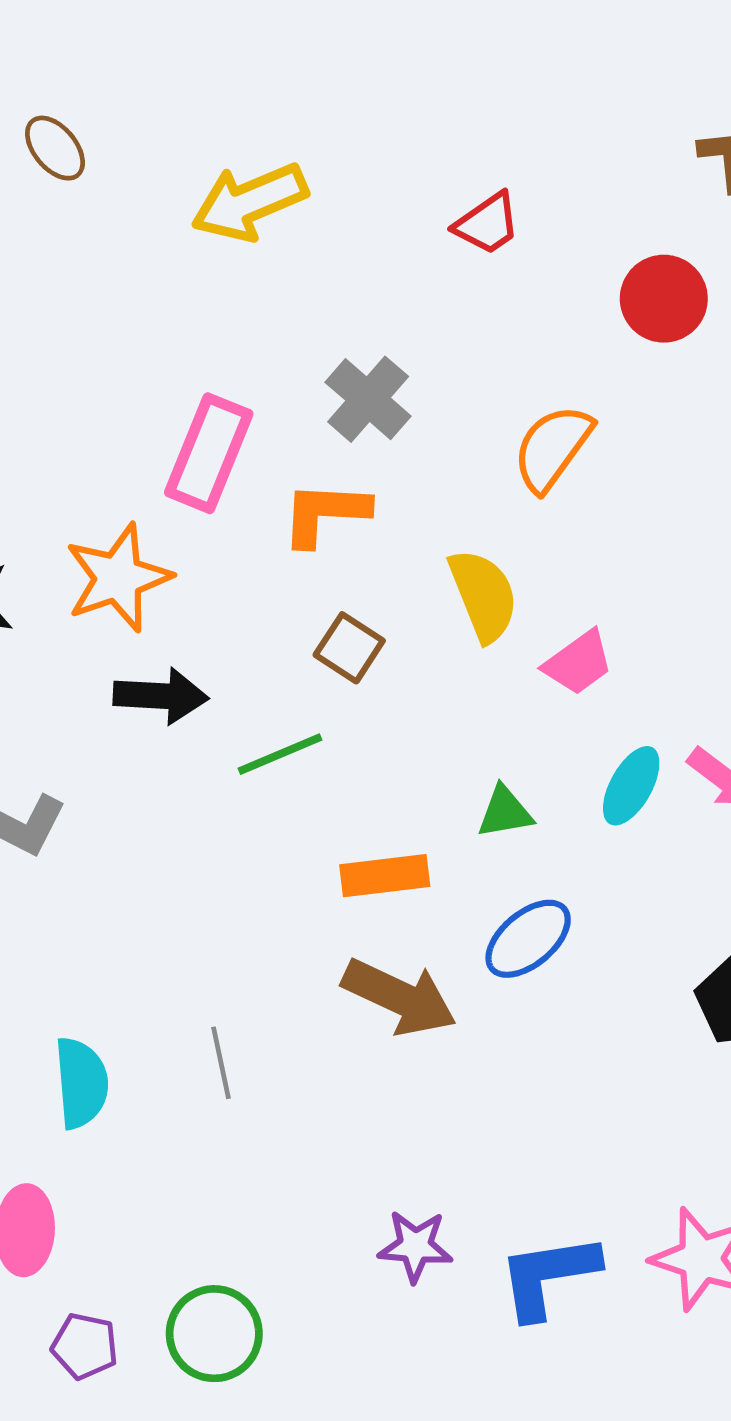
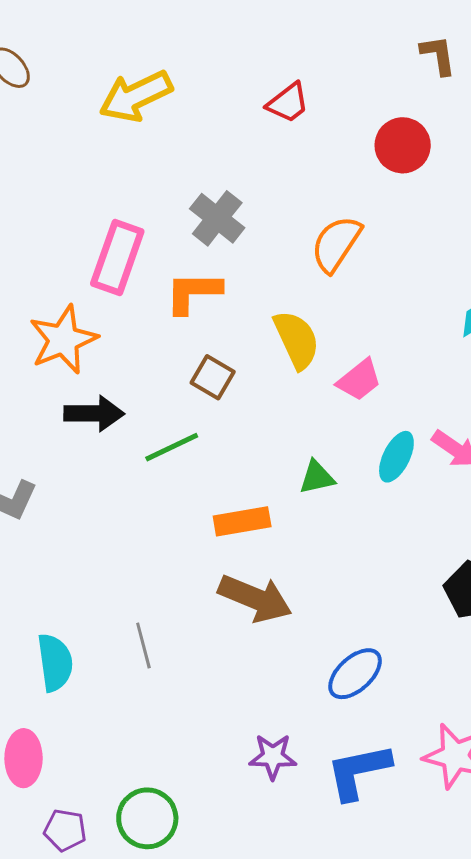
blue ellipse: (528, 939) -> (355, 674), moved

